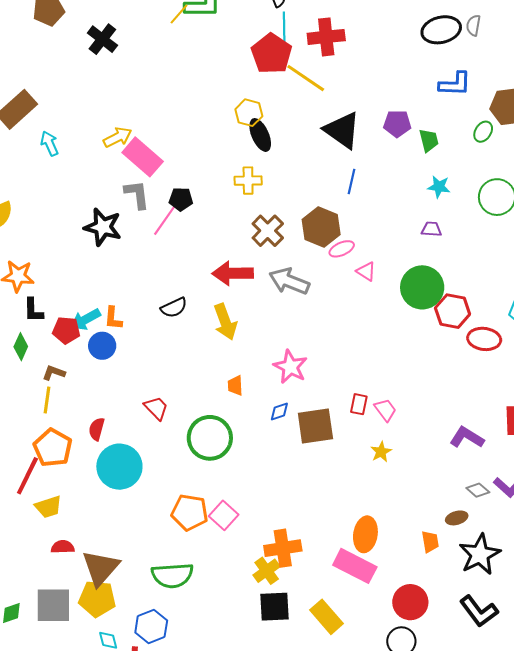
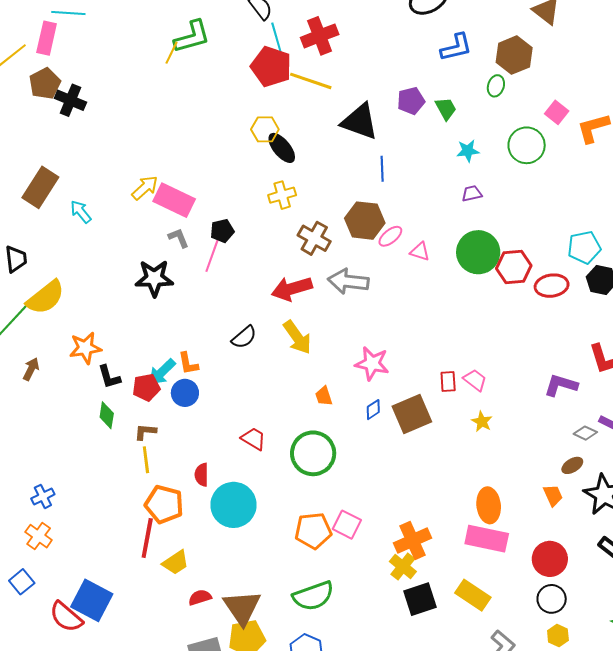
black cross: (102, 39) -> (70, 100), moved
gray L-shape: (137, 194) -> (179, 238), size x0.7

